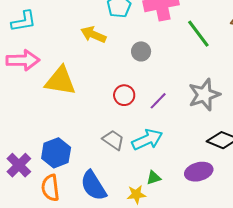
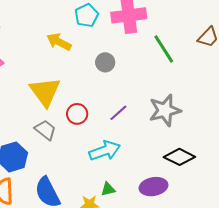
yellow triangle: (60, 81) -> (45, 92), moved, turned 40
red circle: (124, 95) -> (77, 114), moved
gray trapezoid: (113, 140) -> (45, 130), moved

